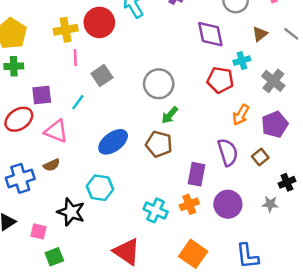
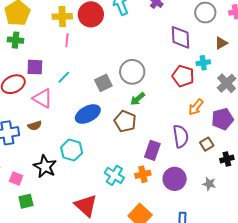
gray square: (102, 76) -> (103, 83), moved
black cross: (287, 182) -> (227, 159), moved

